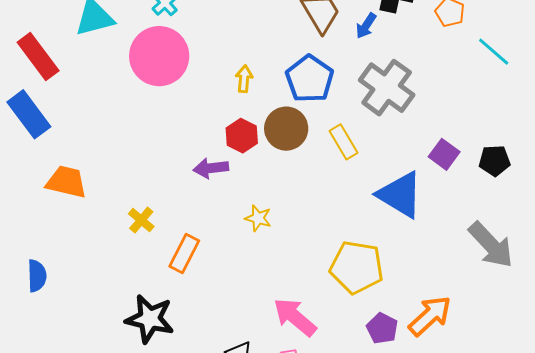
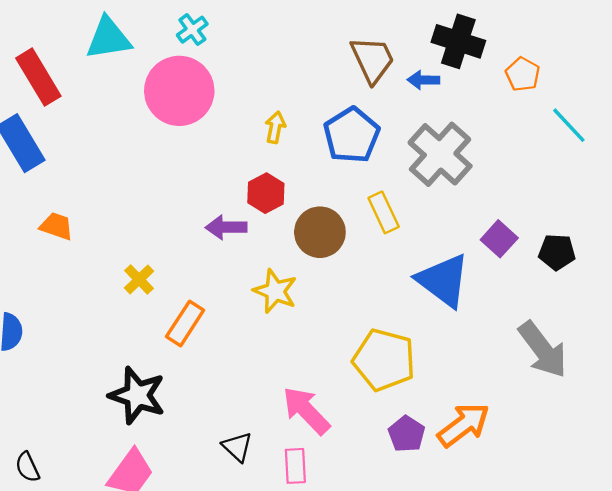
blue arrow: (366, 26) -> (423, 80), turned 52
brown circle: (286, 129) -> (320, 232), moved
orange trapezoid: (66, 182) -> (56, 226), size x0.7
yellow star: (258, 218) -> (275, 291), size x1.4

